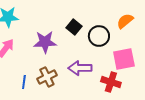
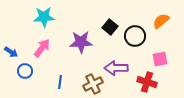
pink square: (124, 59) -> (160, 59), size x0.7
brown cross: (47, 77) -> (93, 84), moved

